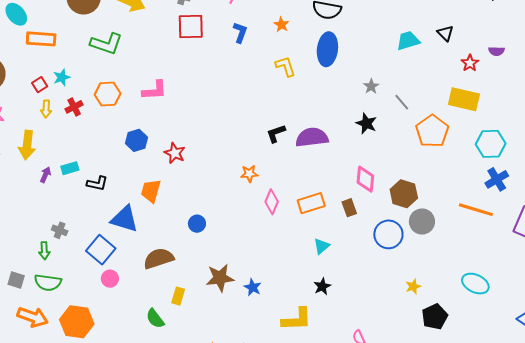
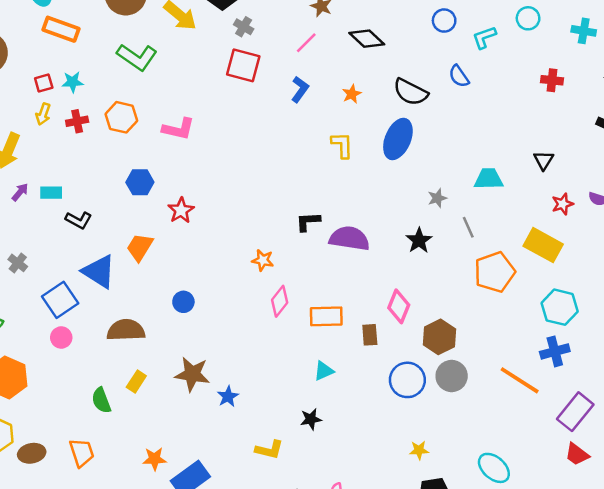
cyan trapezoid: (408, 41) -> (489, 179), moved
yellow L-shape: (297, 319) -> (269, 450), size x0.7

